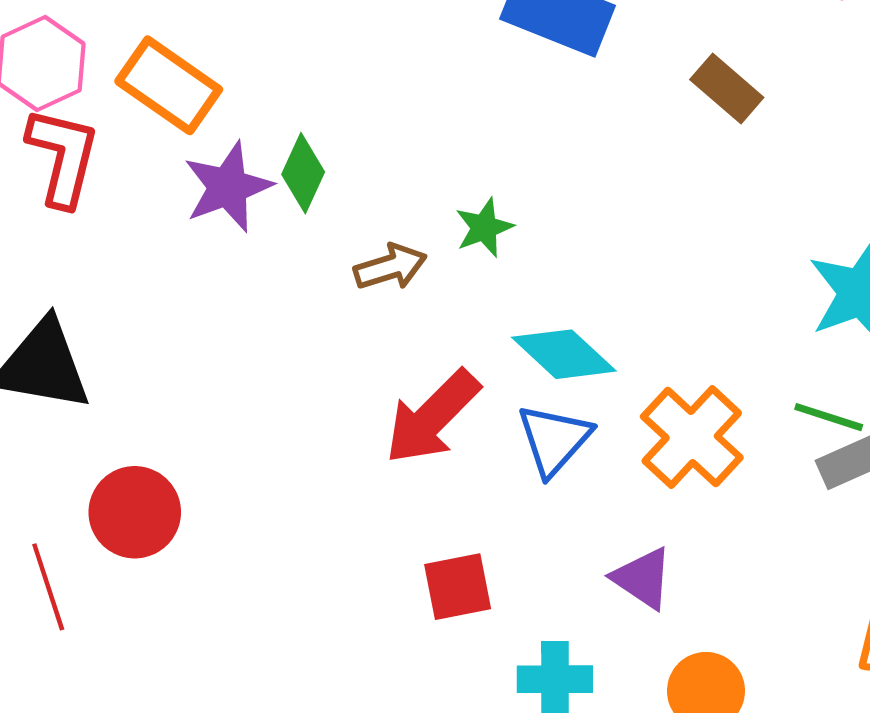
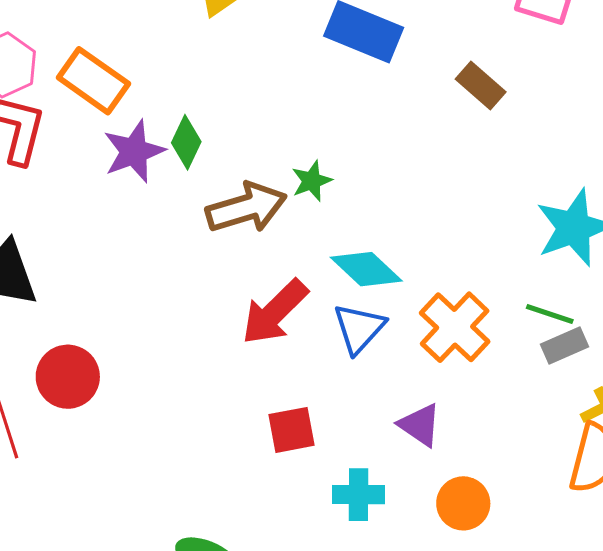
brown arrow: (390, 267) -> (246, 208), size x1.6

